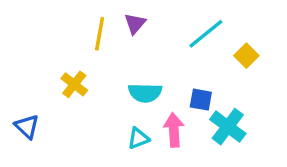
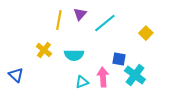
cyan line: (206, 34) -> (105, 23), moved
cyan semicircle: (145, 93) -> (74, 55), moved

